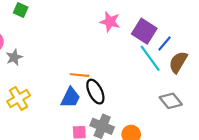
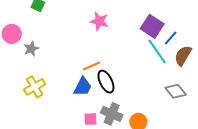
pink star: (110, 22) -> (99, 21), moved
orange line: (80, 75) -> (92, 66), turned -30

